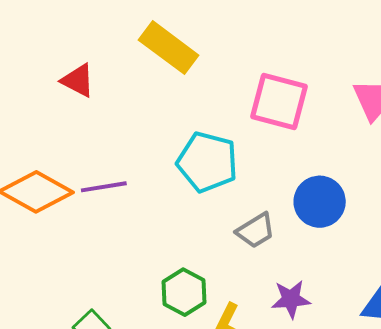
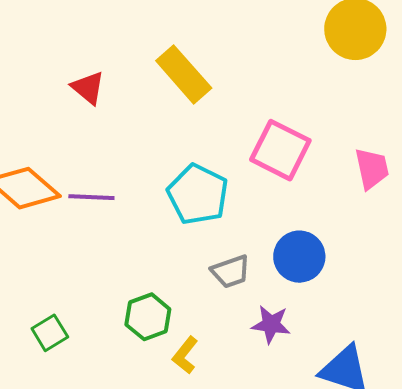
purple star: (291, 299) -> (271, 324), moved

